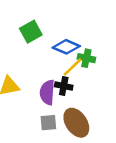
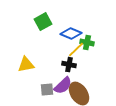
purple semicircle: (47, 92) -> (63, 86), moved, turned -138
gray square: (48, 123) -> (47, 90), moved

